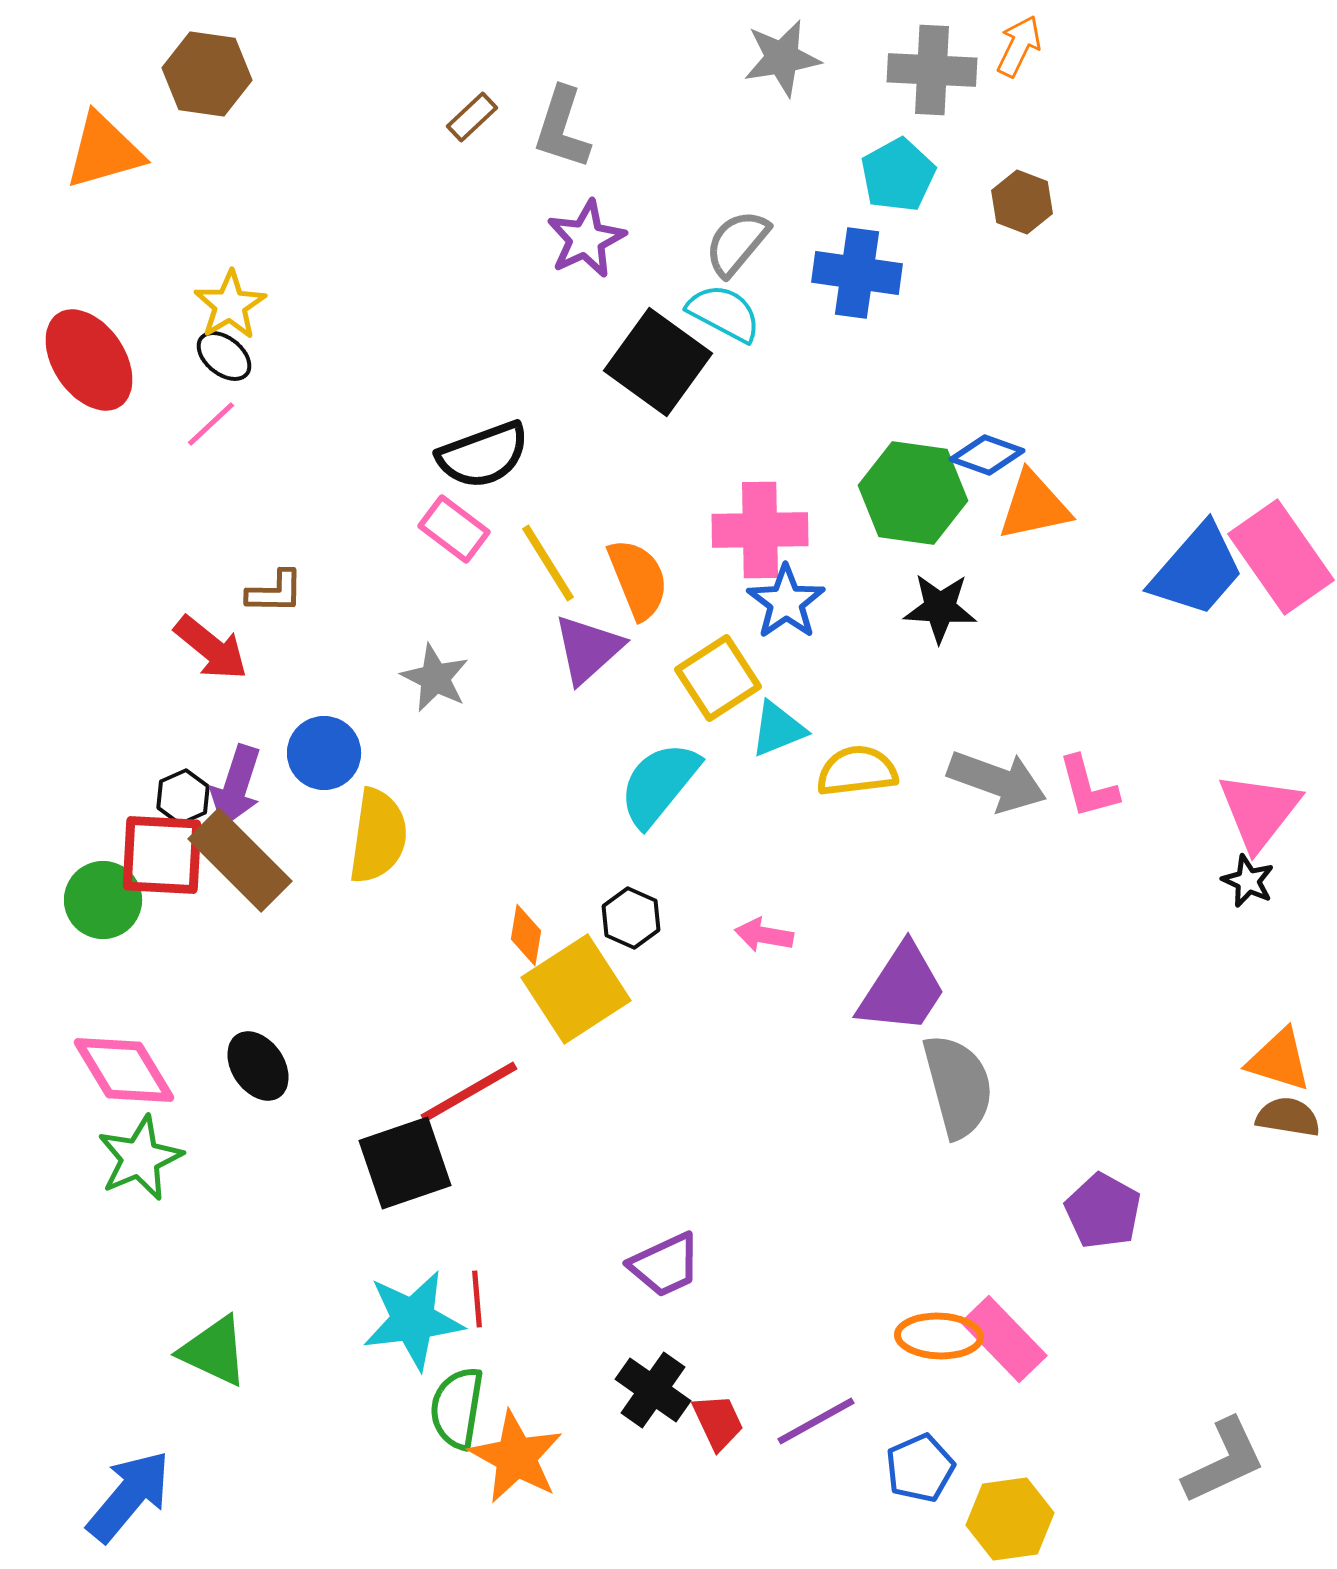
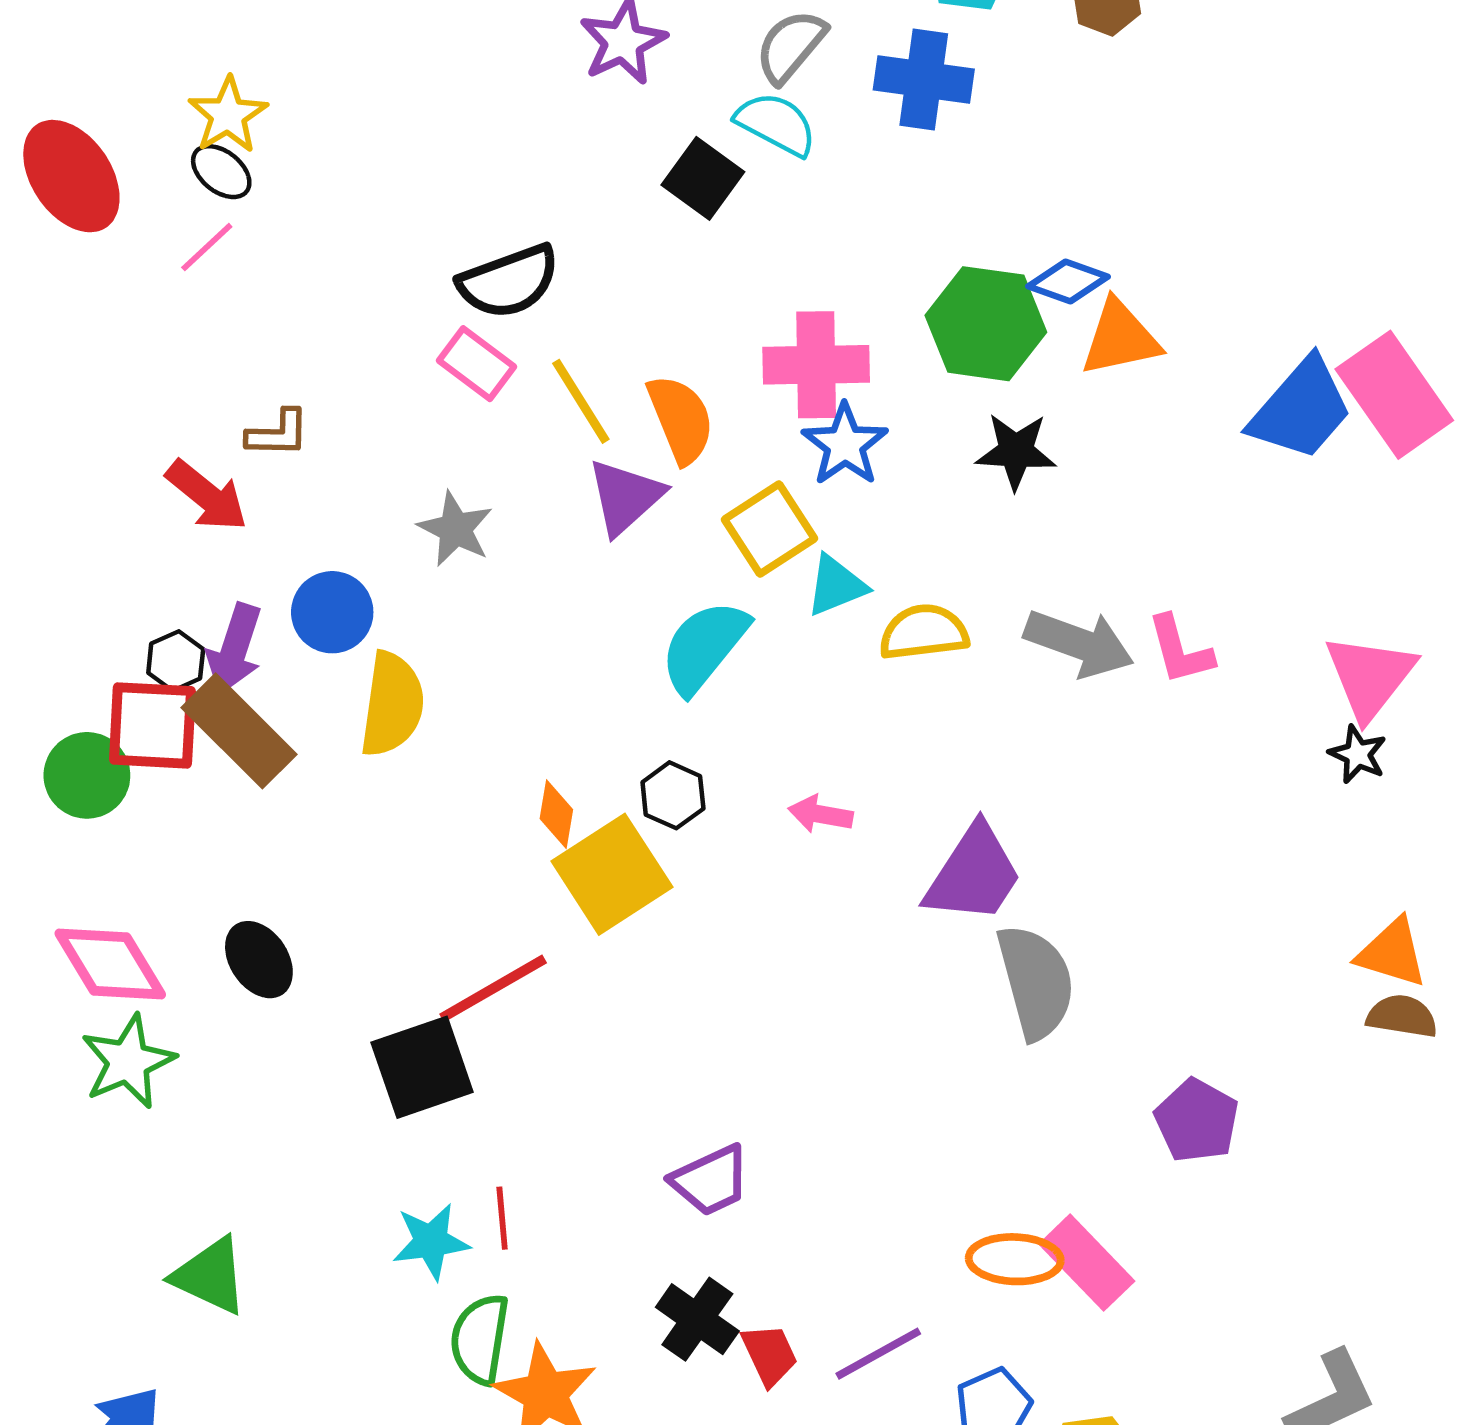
black square: (658, 362) -> (703, 178), size x0.7
cyan star: (413, 1320) -> (431, 1241), size x0.7

